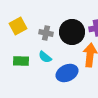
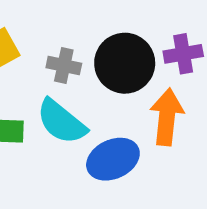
cyan semicircle: (45, 57) -> (61, 122), size x1.6

